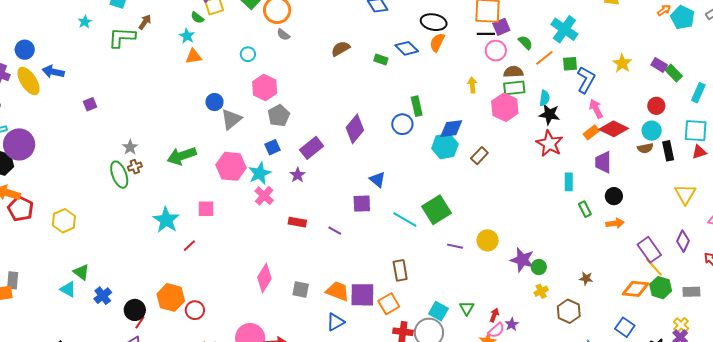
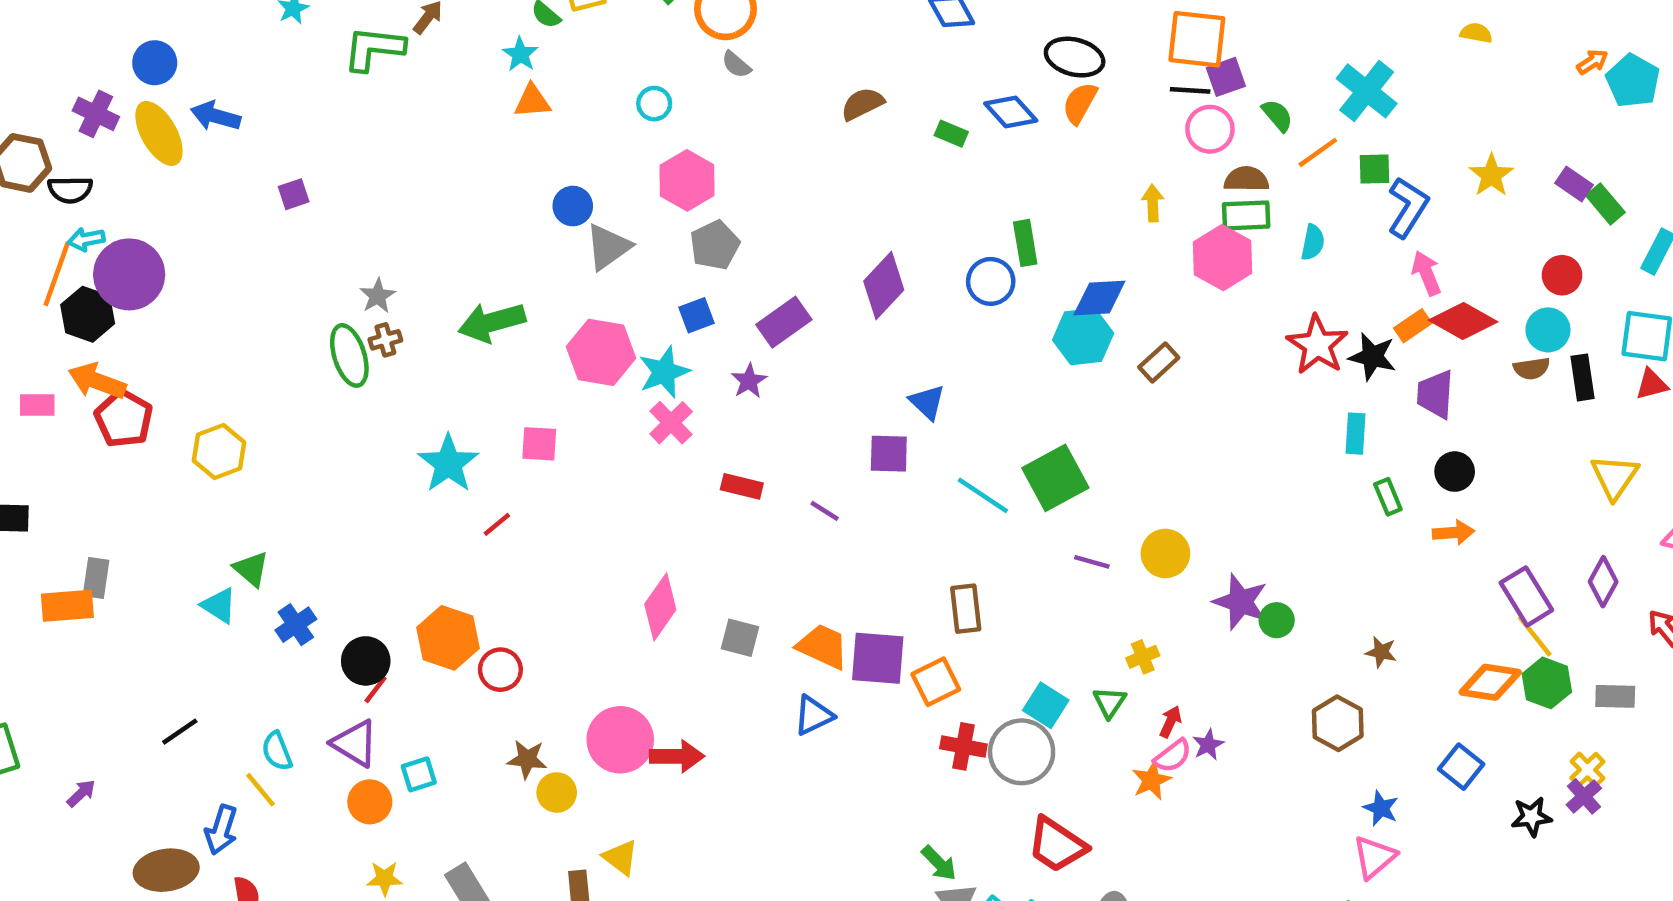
black star: (549, 114) -> (1372, 357), moved
yellow cross: (541, 291) -> (1143, 657), moved

